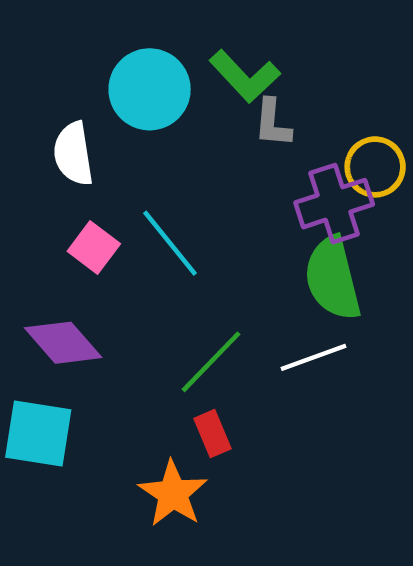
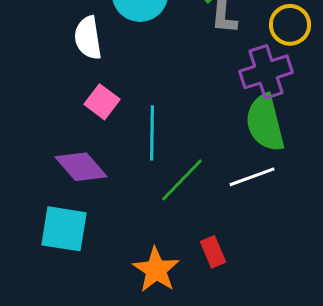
yellow circle: (375, 167) -> (290, 25), moved
cyan line: (170, 243) -> (152, 133), moved, turned 40
red rectangle: (212, 434) -> (213, 252), moved

